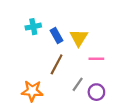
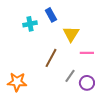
blue rectangle: (57, 35) -> (51, 15), moved
orange star: (32, 91) -> (17, 82), moved

